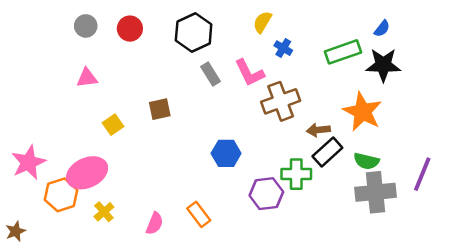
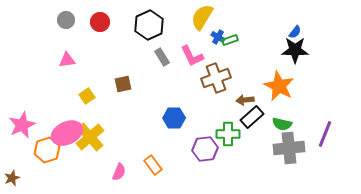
yellow semicircle: (262, 22) -> (202, 17), size x1.5
blue semicircle: (382, 29) -> (295, 32), moved
green rectangle: (343, 52) -> (230, 40), moved, size x0.6
yellow cross: (104, 212) -> (90, 137), moved, size x1.8

